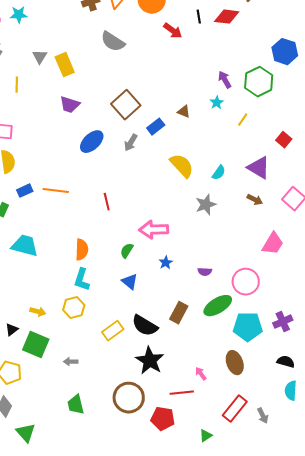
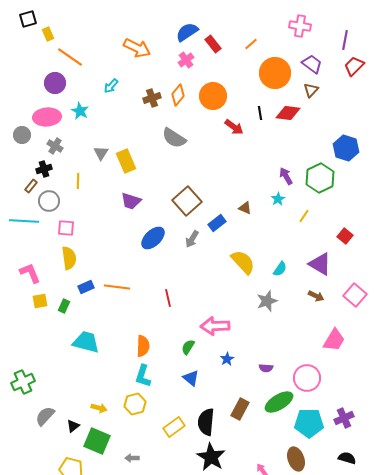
cyan star: (19, 15) -> (80, 111), turned 30
black semicircle: (145, 326) -> (206, 422), turned 64

